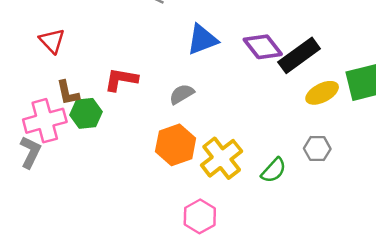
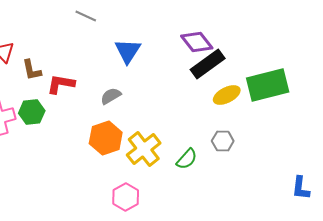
blue triangle: (202, 40) -> (128, 51), turned -36
purple diamond: (263, 47) -> (197, 42), moved
brown L-shape: (68, 93) -> (32, 70), moved

